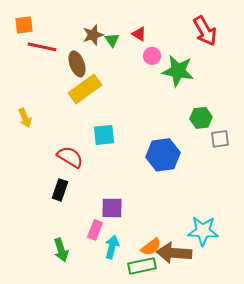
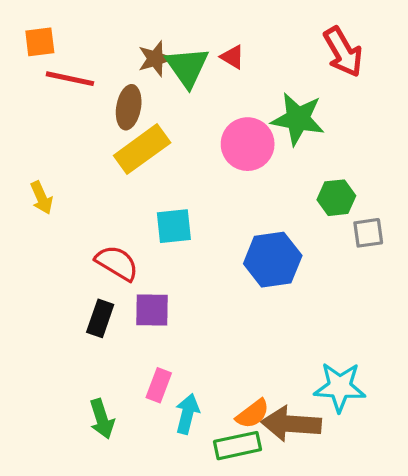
green triangle: (112, 40) -> (187, 67), size x1.8
pink circle: (152, 56) -> (248, 144), moved, size x1.8
brown ellipse: (77, 64) -> (129, 107), turned 30
purple square: (112, 208) -> (152, 310), moved

